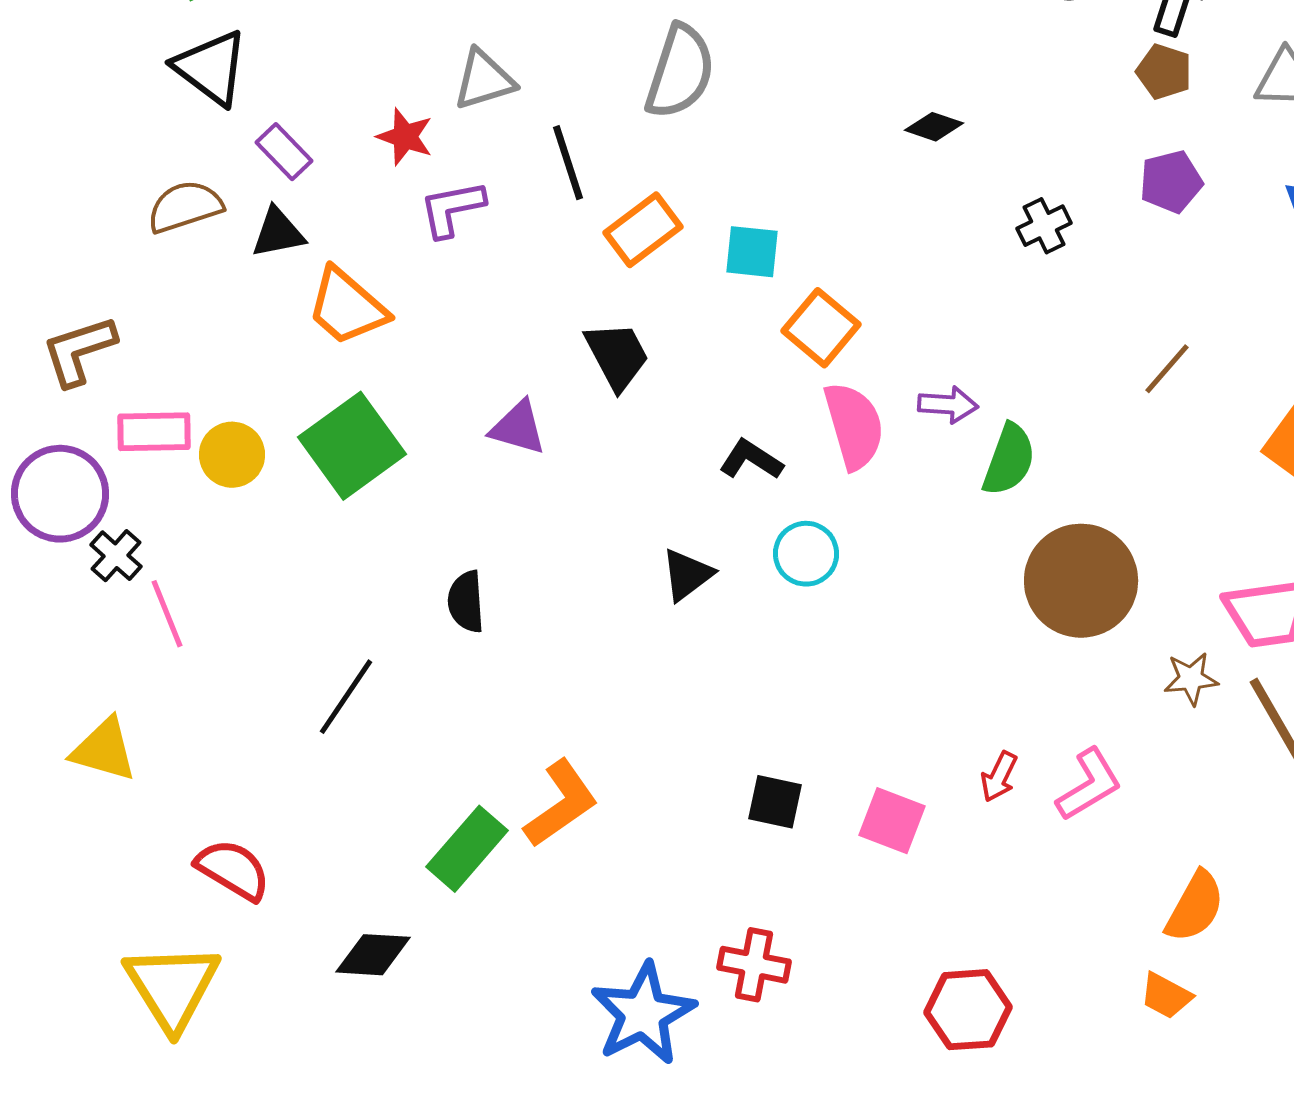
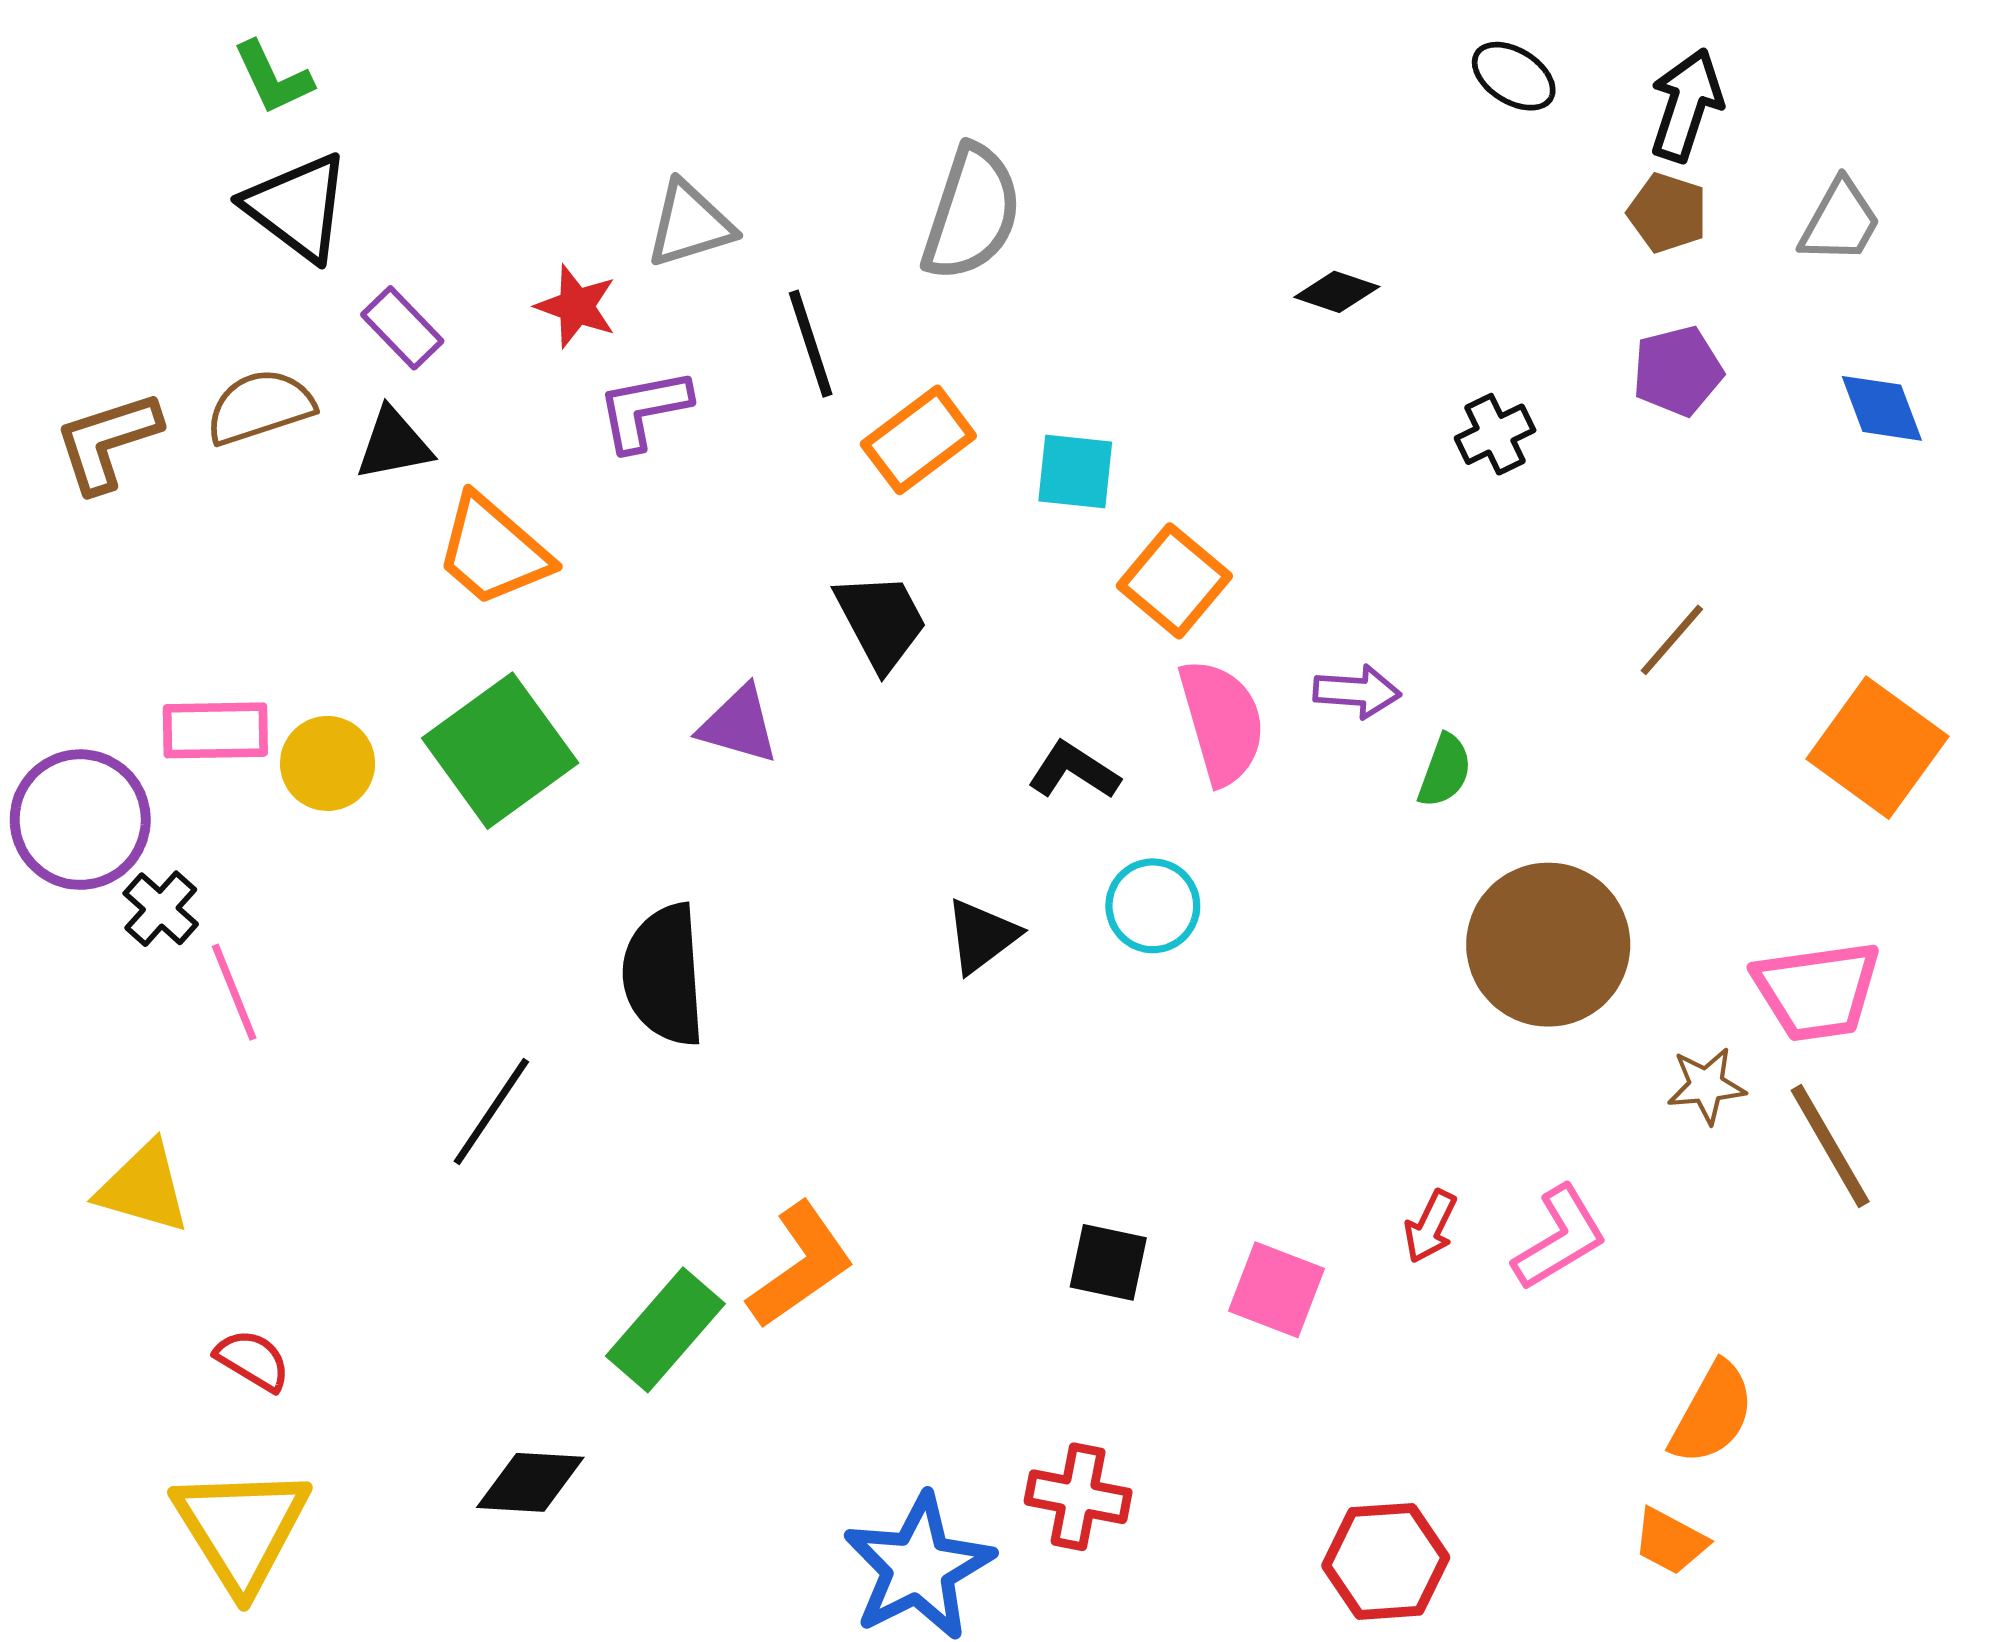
brown L-shape: (79, 351) -> (108, 441), moved
green semicircle: (1009, 460) -> (1445, 771), size x0.7
black semicircle: (466, 602) -> (664, 975), size x1.6
red semicircle: (233, 870) -> (253, 1360), moved, size x0.7

